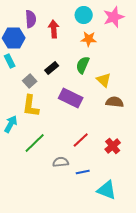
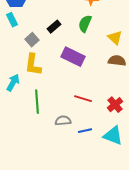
yellow triangle: (104, 80) -> (115, 38), moved
red line: (81, 140) -> (83, 99), turned 60
green line: (35, 143) -> (37, 102), turned -50
cyan triangle: (107, 190) -> (113, 136), moved

